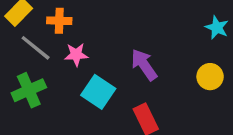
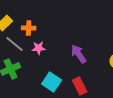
cyan square: (98, 92) -> (52, 82), moved

